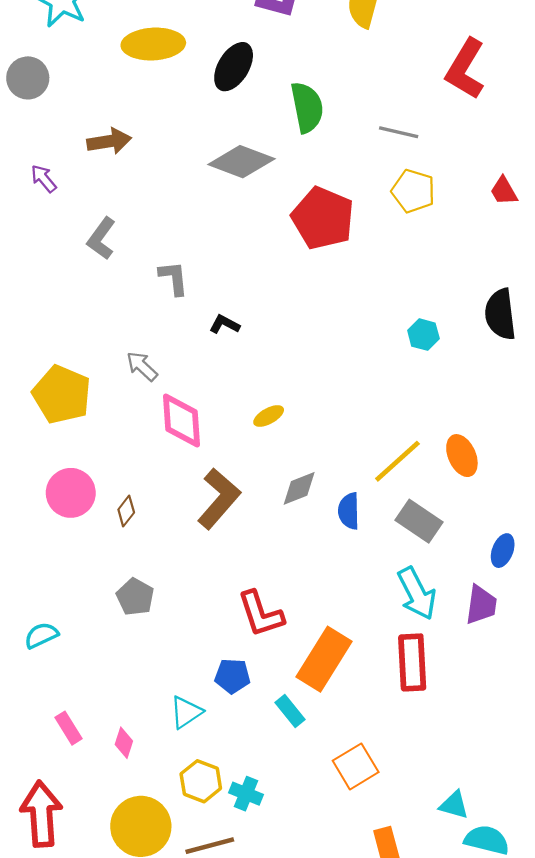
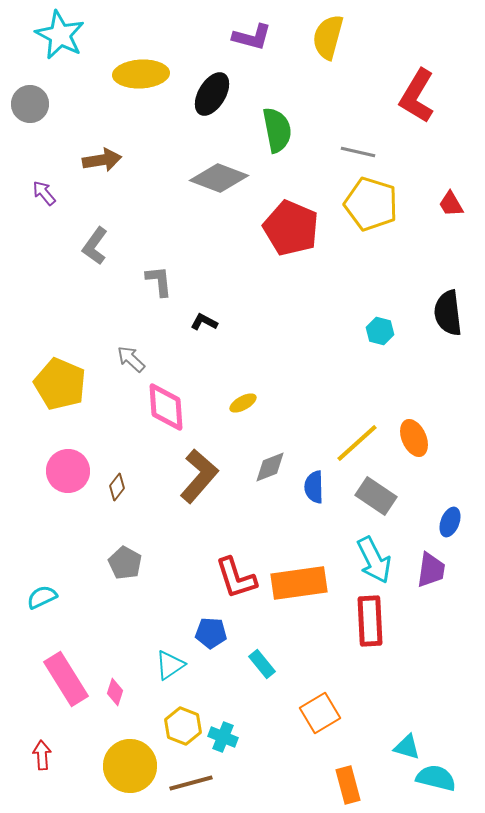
yellow pentagon: (413, 191) -> (371, 204), size x1.4
orange rectangle: (324, 659) -> (299, 583), moved, turned 50
pink rectangle: (68, 728) -> (66, 679), size x1.8
red arrow: (41, 814) -> (42, 755), size x0.5

